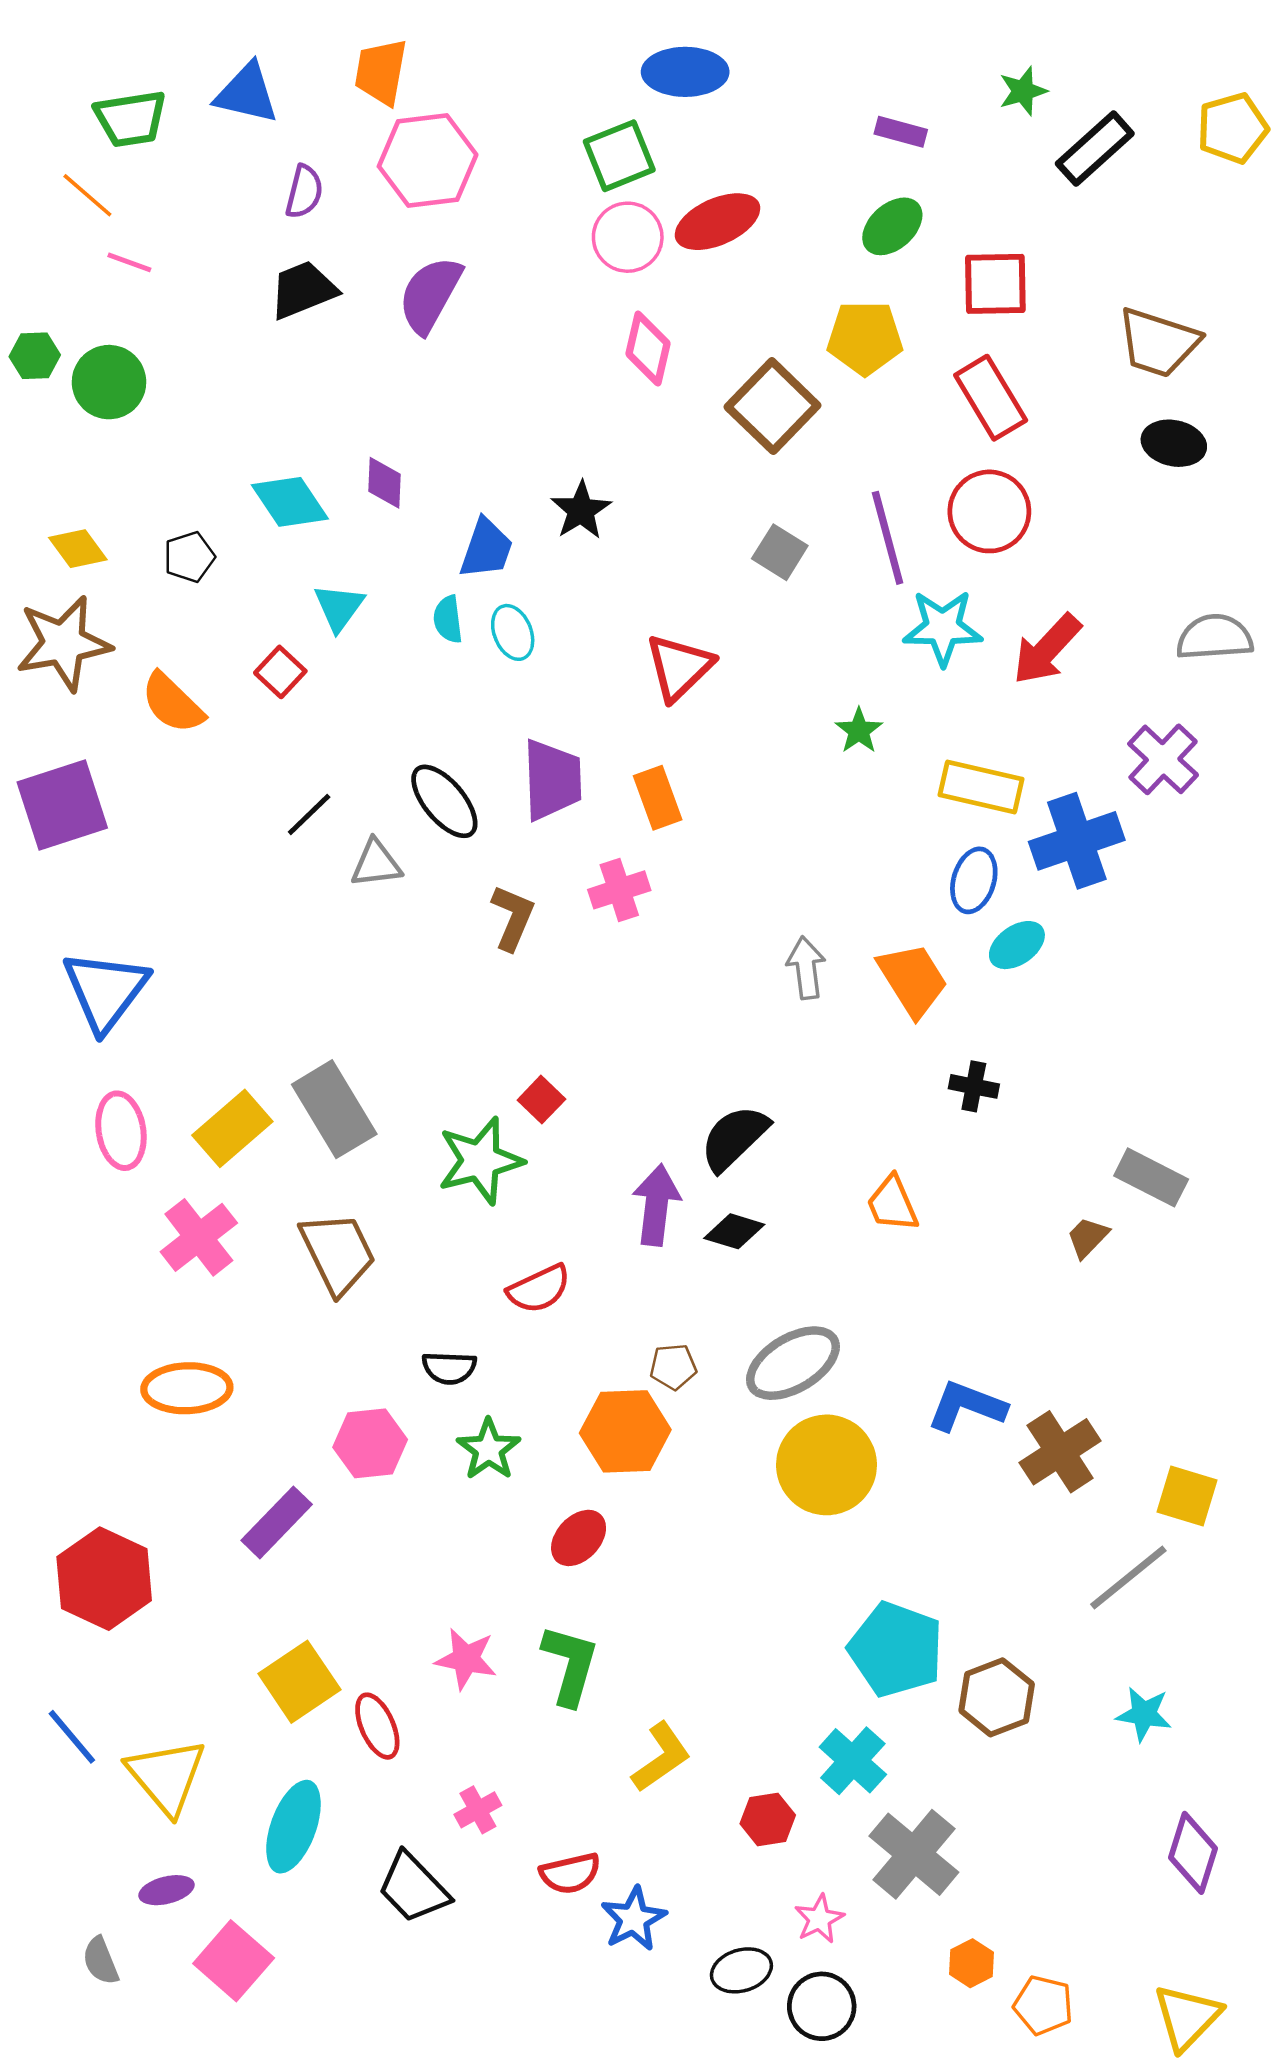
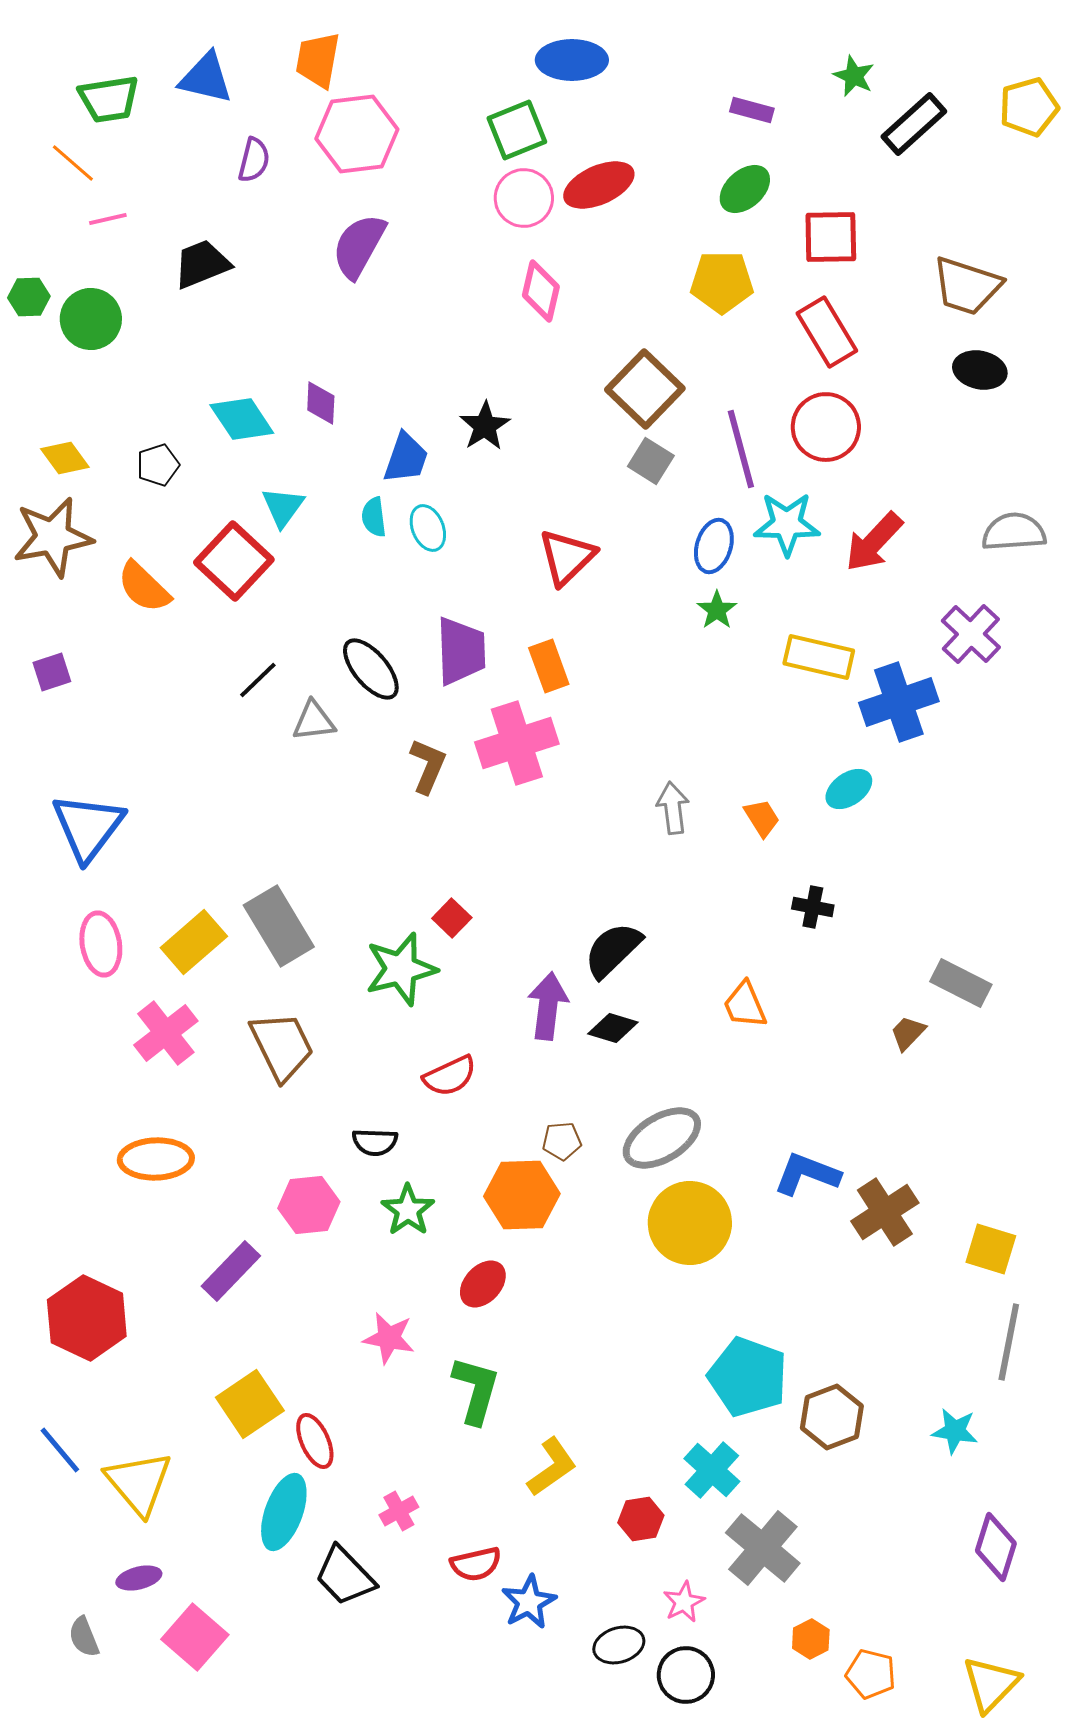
green star: (1023, 91) -> (854, 76), turned -30
pink line: (129, 262) -> (108, 219), turned -33
black trapezoid: (303, 290) -> (202, 264), moved
brown square: (773, 406) -> (645, 389), moved
red square: (280, 672) -> (234, 561), size x1.8
purple square: (62, 805) -> (52, 672), size x0.5
blue ellipse: (974, 880) -> (714, 546), moved
pink cross: (619, 890) -> (517, 743), size x1.6
orange trapezoid: (913, 980) -> (762, 818), size x0.6
gray line: (1128, 1578) -> (1009, 1342), moved, turned -40
pink star: (466, 1659) -> (389, 1338), moved
cyan ellipse: (293, 1827) -> (284, 1512), moved

